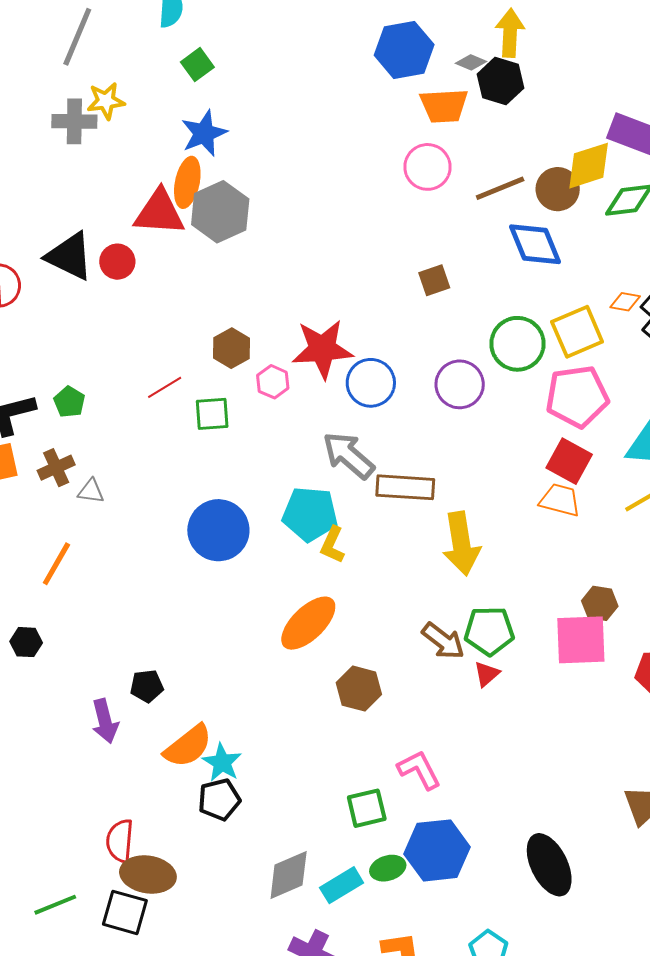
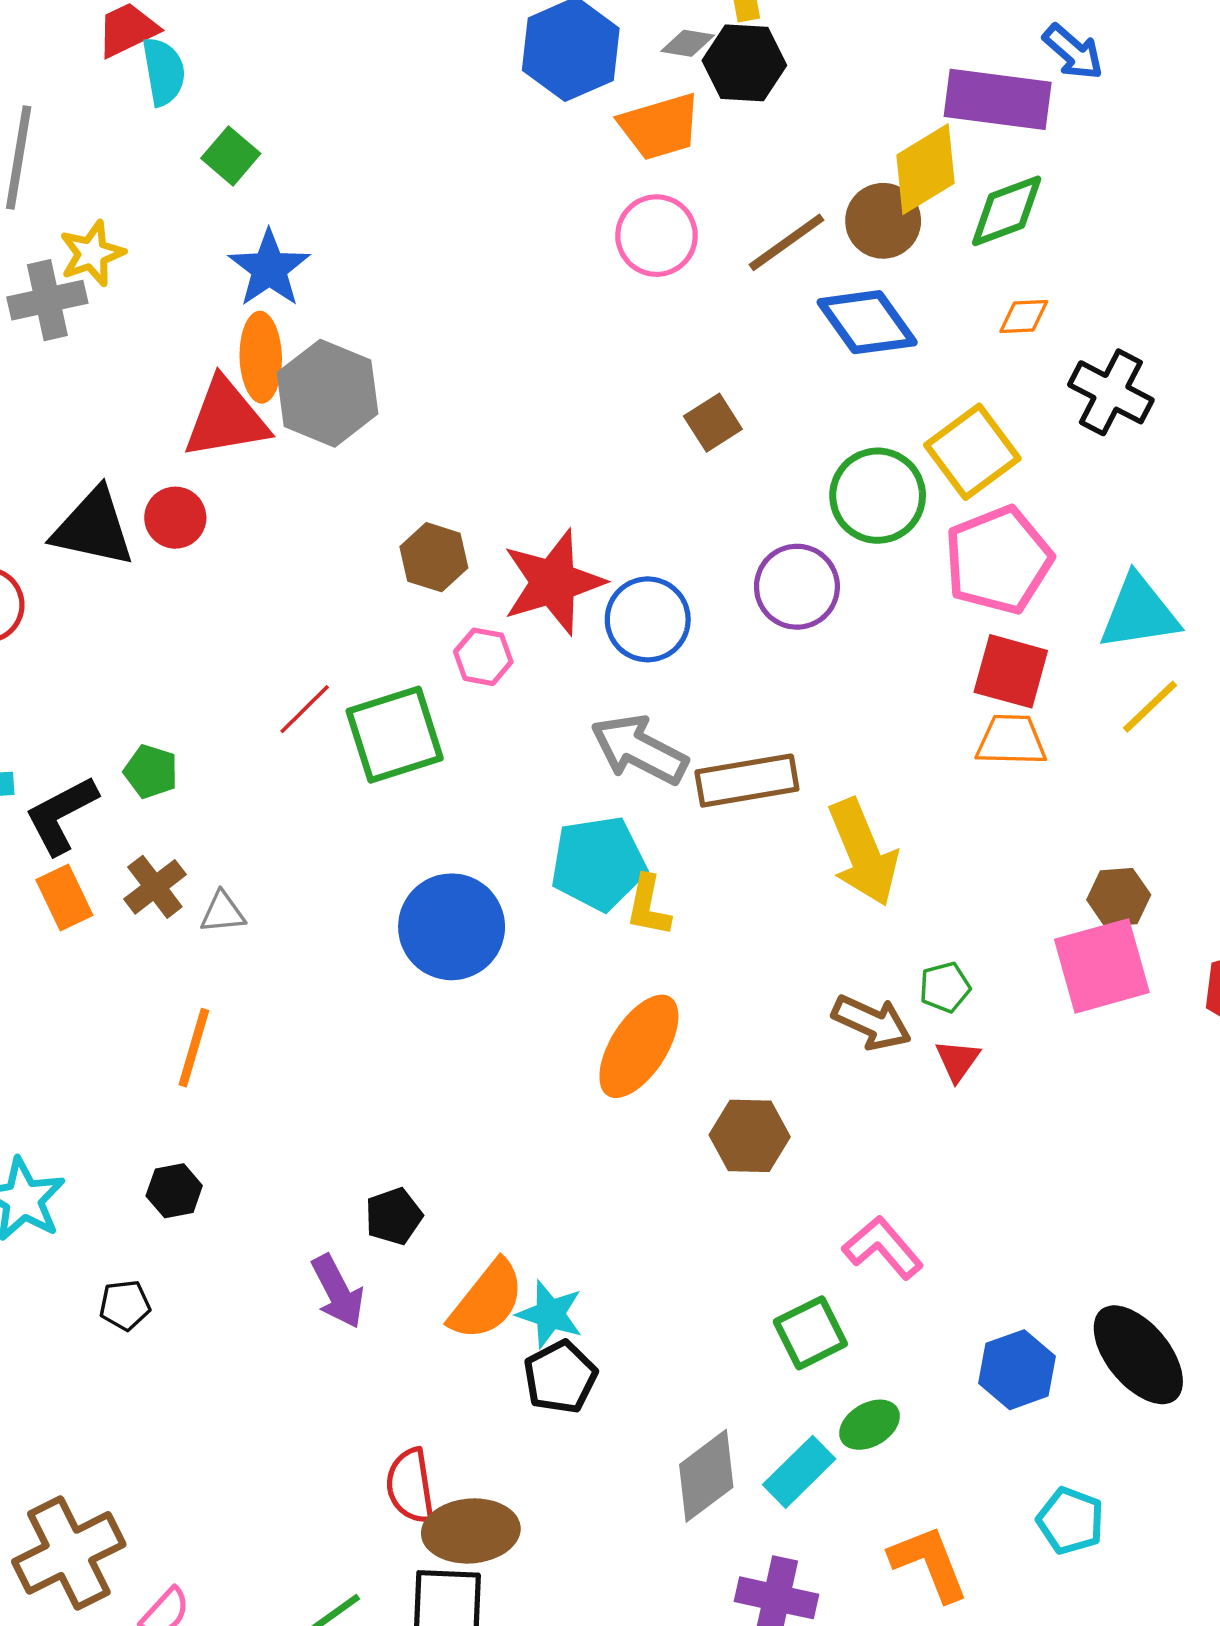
orange diamond: (625, 302) -> (1024, 316), moved
brown hexagon: (231, 348) -> (434, 557), moved
green square: (212, 414) -> (395, 735), size x1.5
green pentagon: (489, 631) -> (945, 987), size x0.6
blue hexagon: (437, 850) -> (1017, 1370), moved, size x0.7

